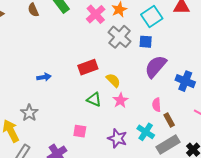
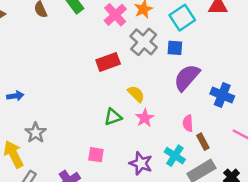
red rectangle: (88, 67) -> (108, 62), moved
blue arrow: (44, 77) -> (15, 96), moved
green triangle: (94, 100) -> (113, 117), turned -42

